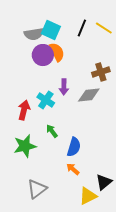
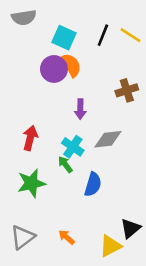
gray semicircle: (34, 34) -> (24, 18), moved
gray diamond: (89, 95) -> (108, 139), moved
cyan cross: (46, 100) -> (73, 147), moved
orange arrow: (73, 169) -> (67, 237), moved
gray triangle: (37, 189) -> (23, 237), moved

